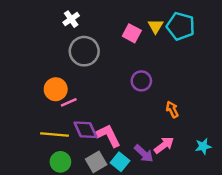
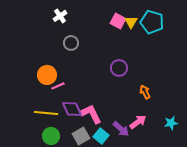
pink square: (132, 33) -> (118, 21), moved
gray circle: (84, 51) -> (71, 43), size x0.6

